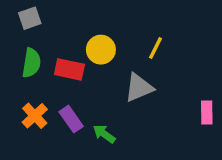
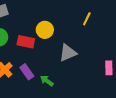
yellow line: (155, 48) -> (87, 19), moved

